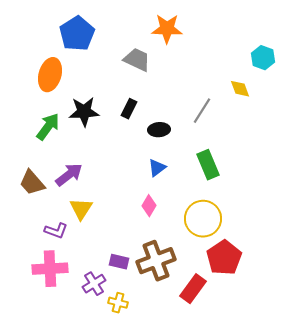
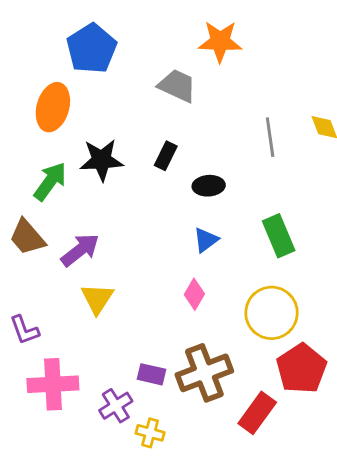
gray line: (202, 111) -> (270, 137), moved, turned -40
brown trapezoid: (32, 183) -> (27, 237), moved
purple L-shape: (56, 231) -> (24, 330), moved, turned 50

